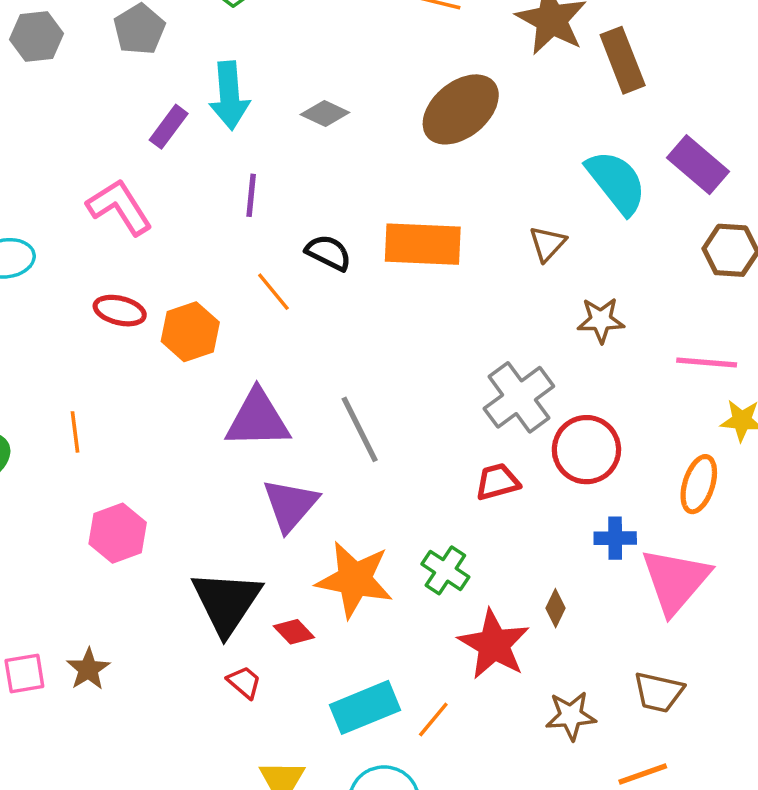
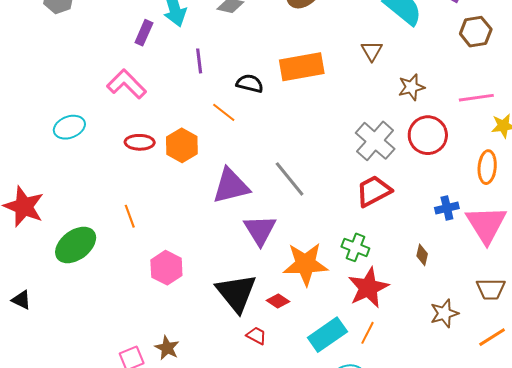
red circle: (586, 450) -> (428, 135), moved
red trapezoid: (497, 482) -> (374, 191), size x1.4
red star: (494, 644) -> (368, 288), moved, turned 30

